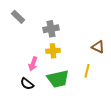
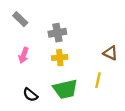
pink arrow: (33, 64) -> (24, 55), moved

